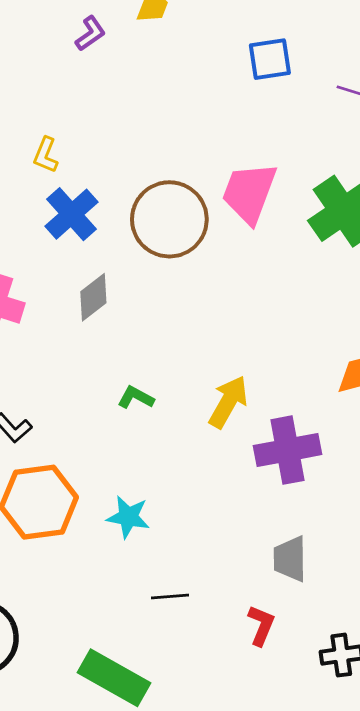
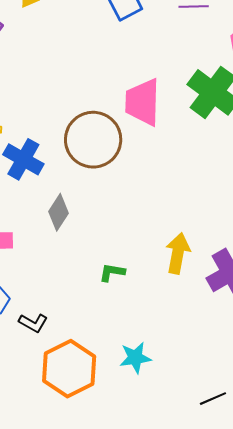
black line: (170, 597) -> (213, 399), moved

